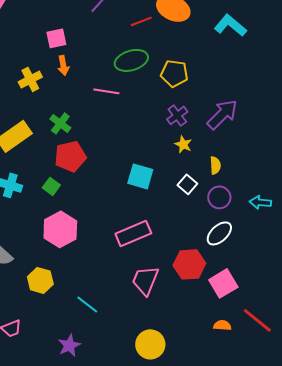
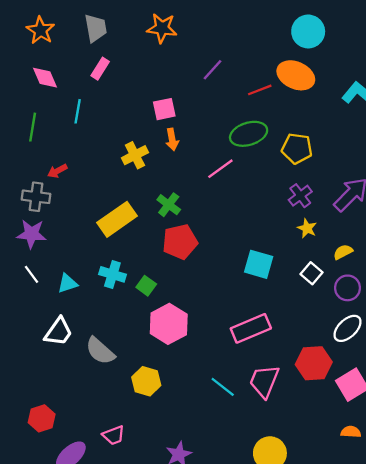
pink line: (106, 91) -> (220, 169), turned -45
yellow semicircle: (215, 165) -> (343, 252), turned -114
green square: (51, 186) -> (146, 286), moved
cyan line: (87, 304) -> (223, 387), moved

